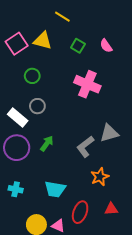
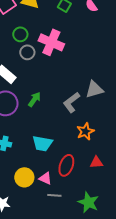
pink cross: (87, 84) -> (51, 42), moved
gray circle: (37, 106) -> (27, 52), moved

